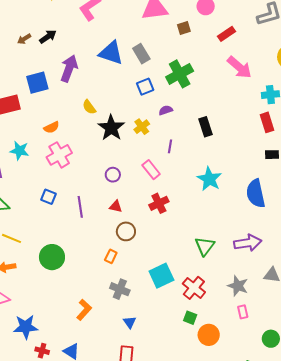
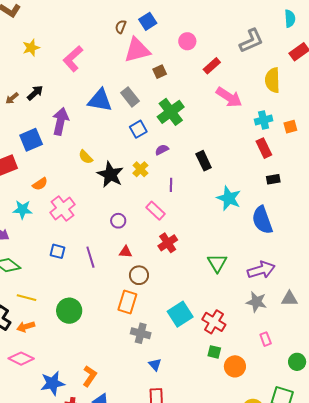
brown square: (184, 28) -> (160, 72), moved
orange semicircle: (52, 127) -> (40, 184), moved
cyan star: (209, 179) -> (229, 198), moved
green triangle: (205, 246) -> (217, 263), moved
orange rectangle: (111, 256) -> (127, 302), size x1.6
gray star: (238, 286) -> (256, 302), moved
orange L-shape: (84, 310) -> (90, 376), moved

